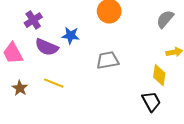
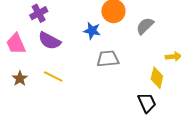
gray semicircle: (165, 19) -> (145, 26), moved
blue star: (71, 36) -> (92, 31), moved

